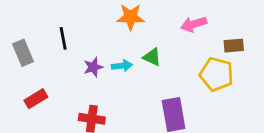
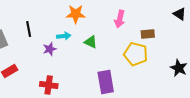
pink arrow: (194, 24) -> (120, 19), turned -60
cyan arrow: (122, 66) -> (64, 36), moved

